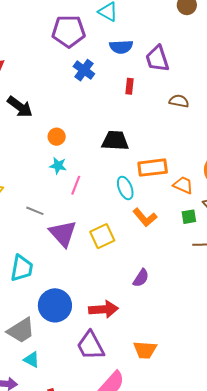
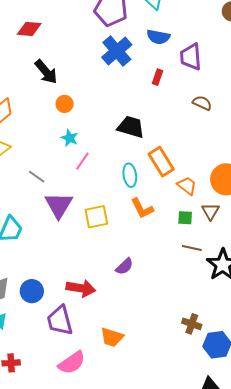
blue cross: (84, 70) -> (117, 51), size x1.4
orange circle: (57, 137) -> (65, 104), moved
orange rectangle: (153, 168) -> (161, 162), turned 52
blue circle: (55, 305) -> (32, 291), moved, size x0.7

